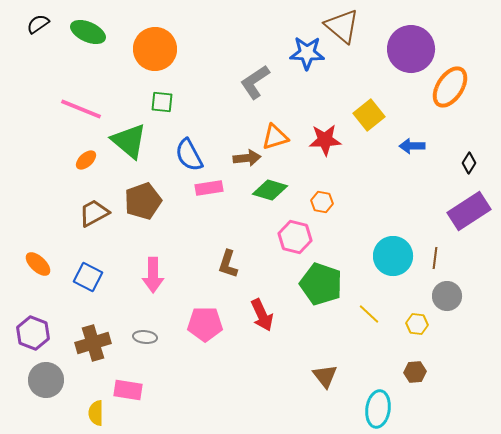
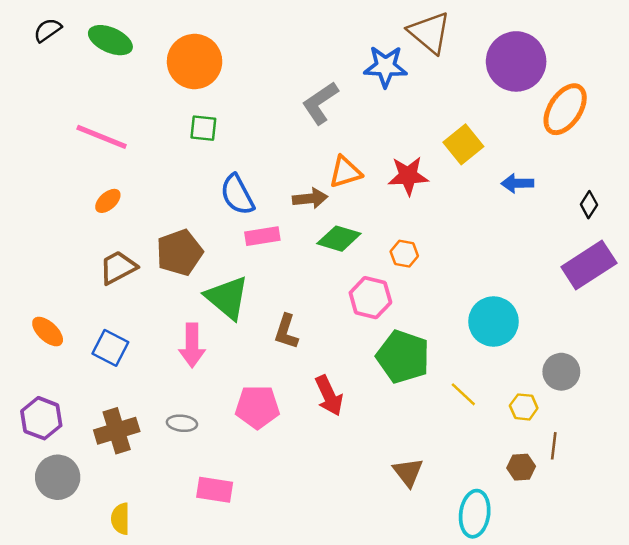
green triangle: (129, 141) -> (227, 298), moved
brown line: (435, 258) -> (554, 446), moved
pink rectangle: (128, 390) -> (215, 490), moved

